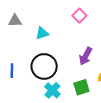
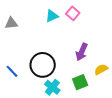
cyan triangle: (42, 33) -> (52, 16), moved
blue line: (12, 71) -> (12, 71), turned -40

